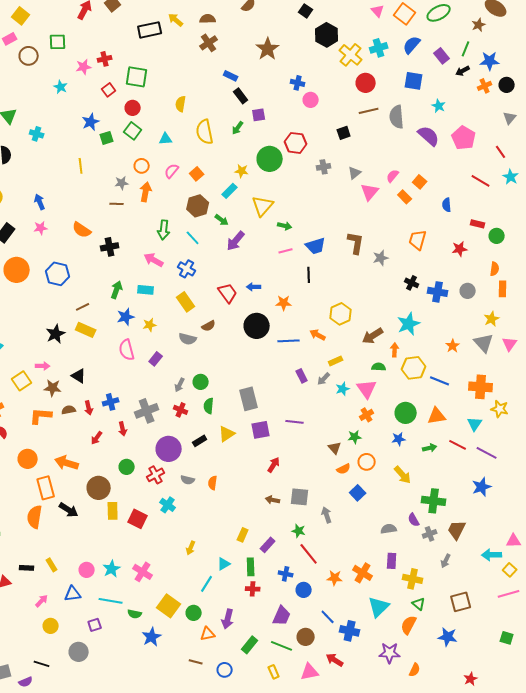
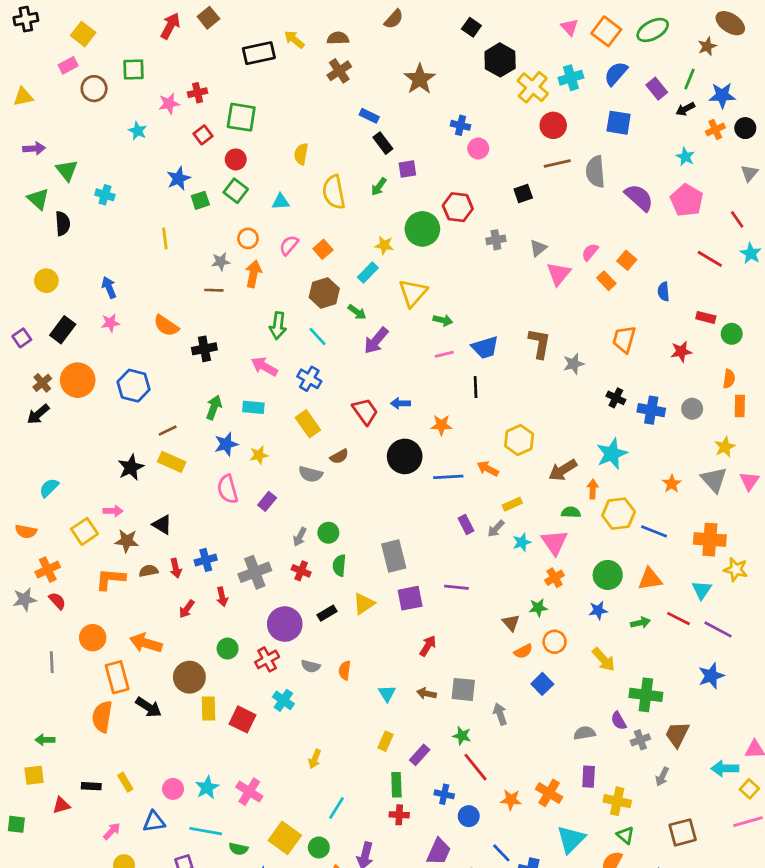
cyan star: (439, 106) -> (685, 157), moved
cyan triangle: (224, 564) -> (387, 694), moved, turned -32

